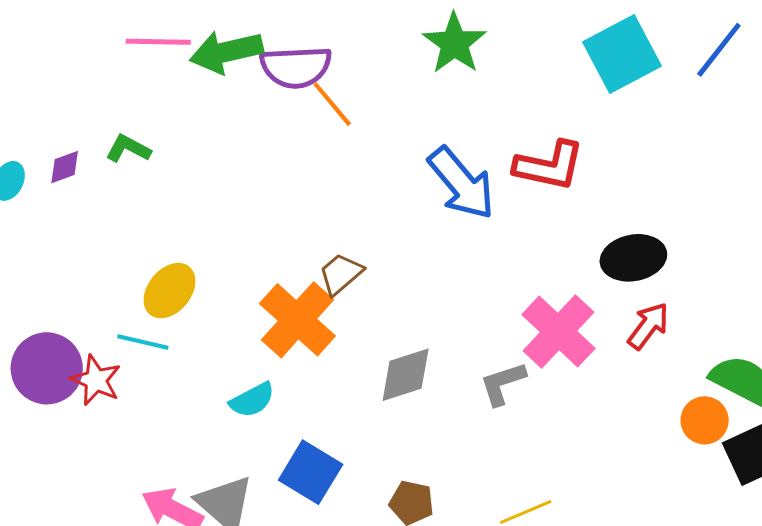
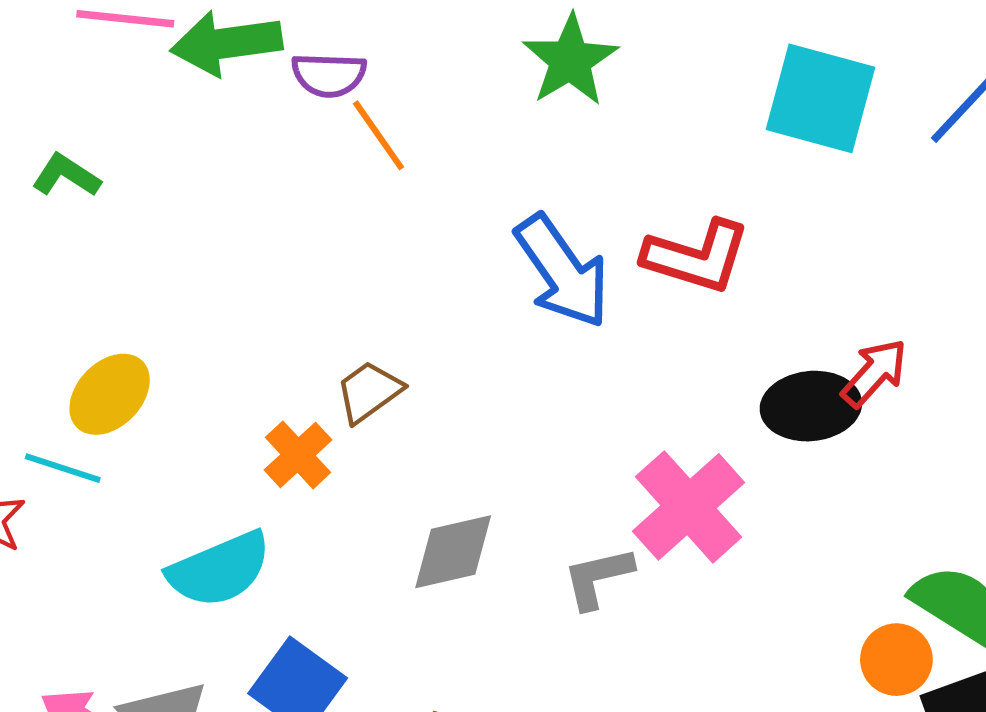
cyan square: (622, 54) -> (820, 98), turned 38
purple semicircle: (296, 67) -> (329, 75), size x0.7
orange cross: (297, 320) -> (298, 455), size x0.6
red arrow: (648, 326) -> (874, 373), moved
cyan semicircle: (252, 400) -> (219, 569), size x1.5

